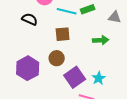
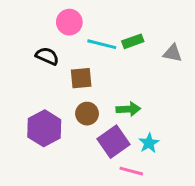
brown square: (63, 34) -> (81, 78), moved
green arrow: (101, 40) -> (128, 109), moved

